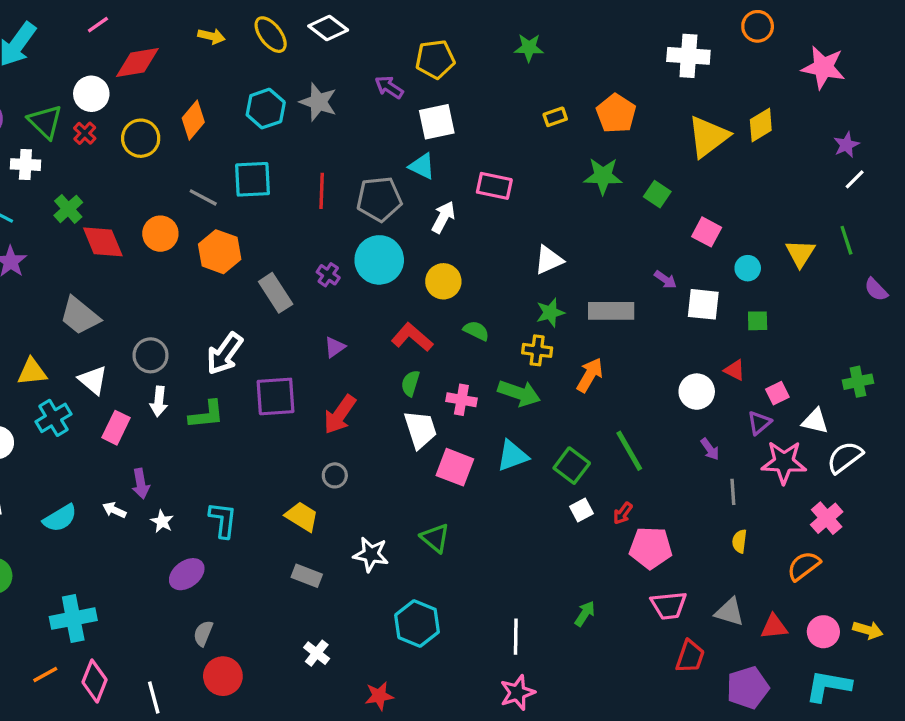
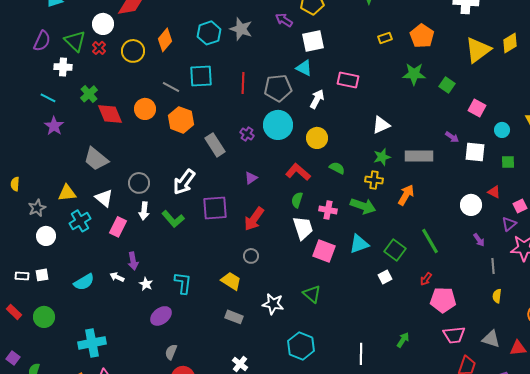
green L-shape: (206, 415) -> (173, 219), turned 55
white square: (582, 510) -> (385, 277), moved

